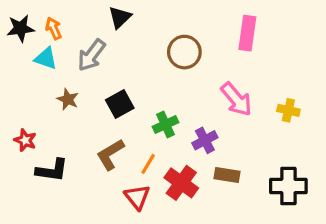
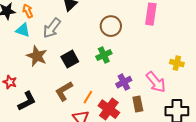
brown star: (68, 99) -> (37, 56), size x1.5
pink arrow: (236, 99) -> (156, 82), moved
green cross: (165, 125) -> (104, 55), moved
black L-shape: (52, 170) -> (27, 101), turned -35
brown rectangle: (227, 175) -> (138, 104), turned 70

